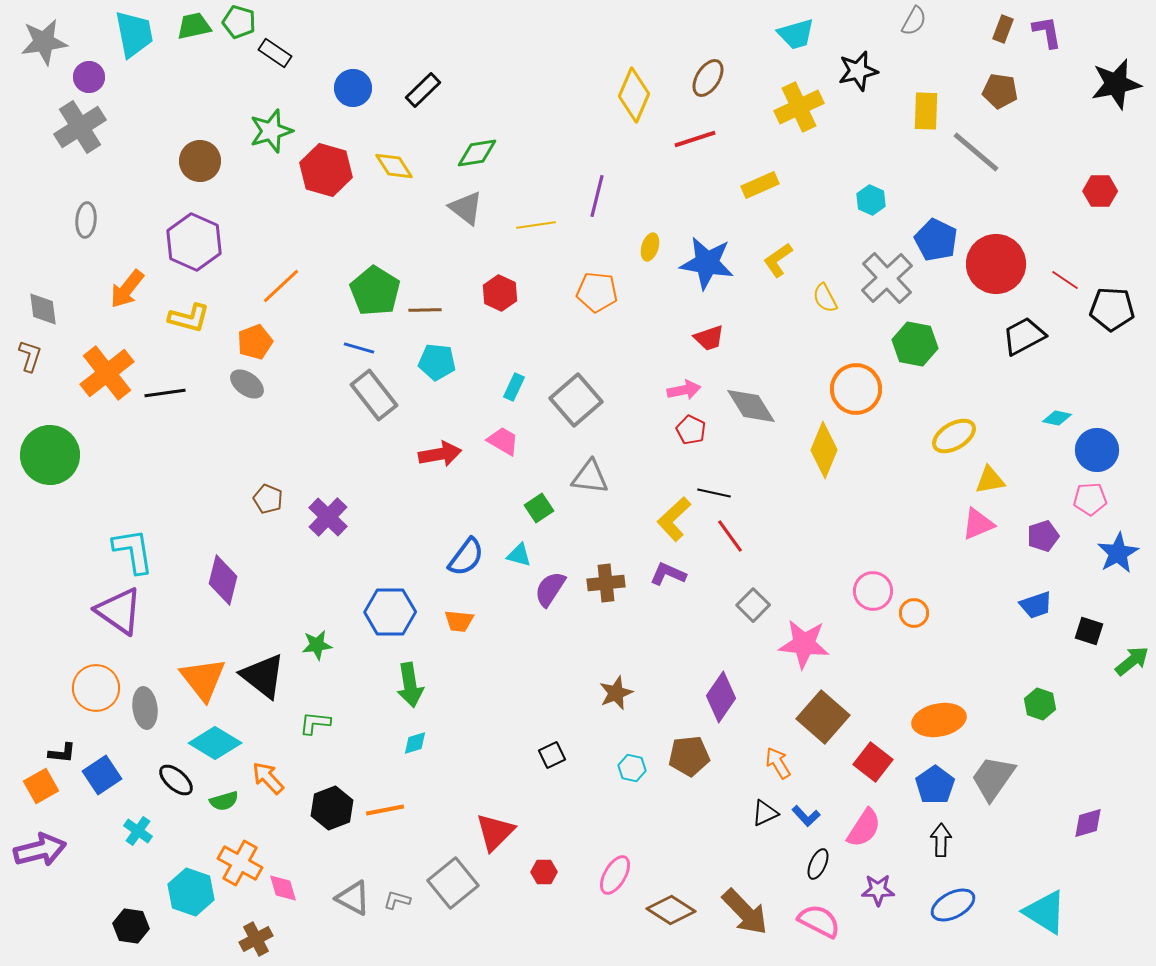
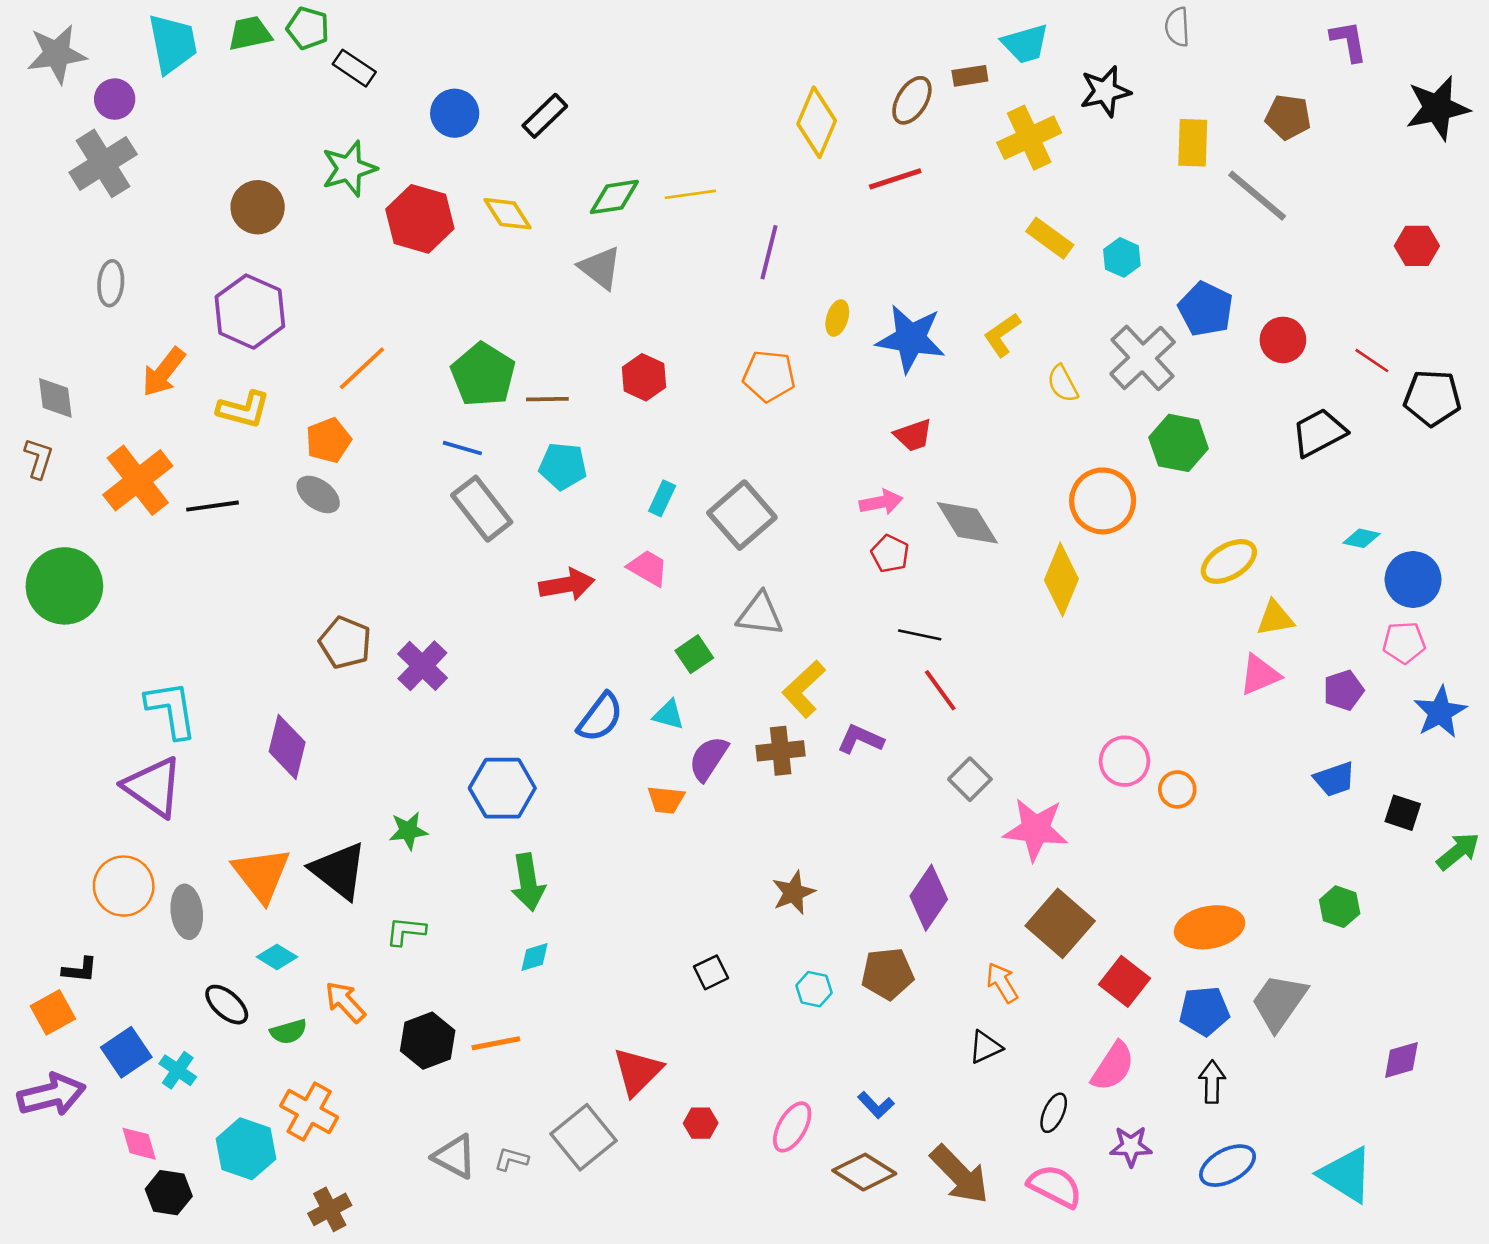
gray semicircle: (914, 21) -> (1177, 27), turned 148
brown rectangle: (1003, 29) -> (970, 76), moved, turned 60
yellow rectangle: (760, 185) -> (1050, 238), moved, turned 60
yellow line: (536, 225) -> (690, 194), moved
red circle: (996, 264) -> (1283, 340), size x0.6
brown pentagon: (268, 499) -> (345, 643), size x1.4
yellow L-shape: (674, 519) -> (804, 689), moved
orange trapezoid: (459, 621) -> (666, 800), moved
cyan diamond: (215, 743) -> (277, 957), size x0.6
blue square: (102, 775) -> (126, 1052), moved
blue pentagon: (935, 785) -> (1204, 1011), turned 30
blue L-shape: (806, 816) -> (876, 1105), moved
pink diamond: (283, 888) -> (139, 1144), moved

